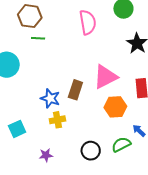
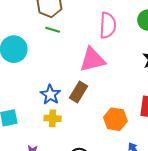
pink triangle: (105, 77) -> (92, 60), moved

